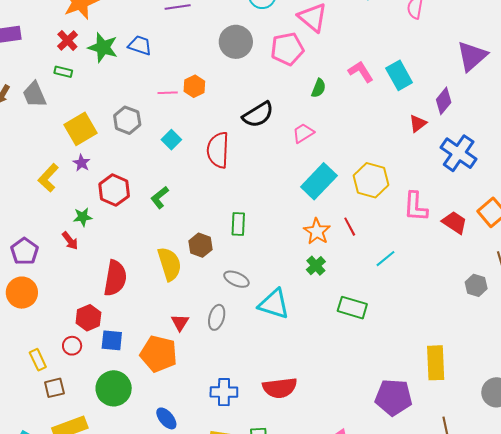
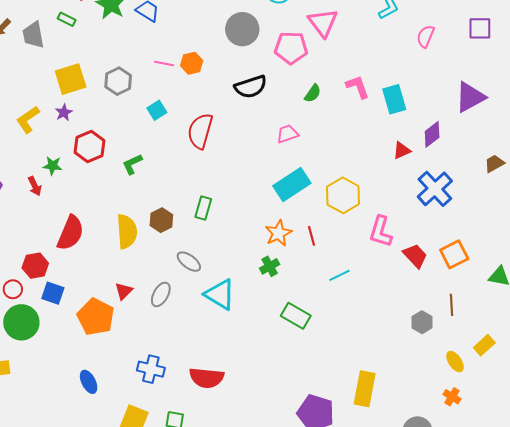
black semicircle: (258, 115) -> (251, 87), moved
green circle: (114, 388) -> (21, 322), moved

